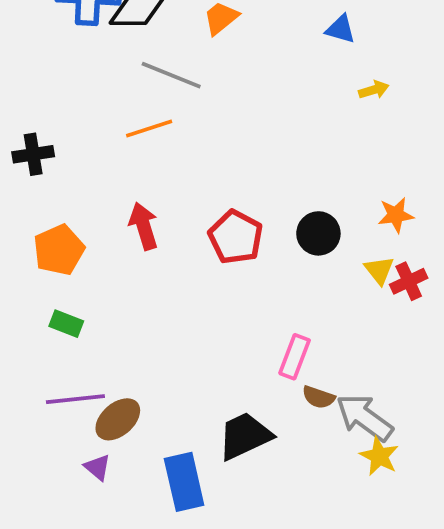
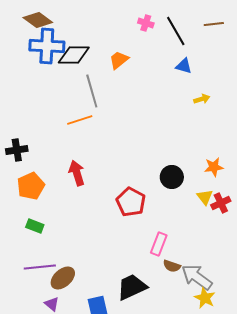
gray line: (171, 75) -> (92, 91), turned 52
black cross: (33, 154) -> (17, 150), moved
red pentagon: (236, 237) -> (131, 202), moved

